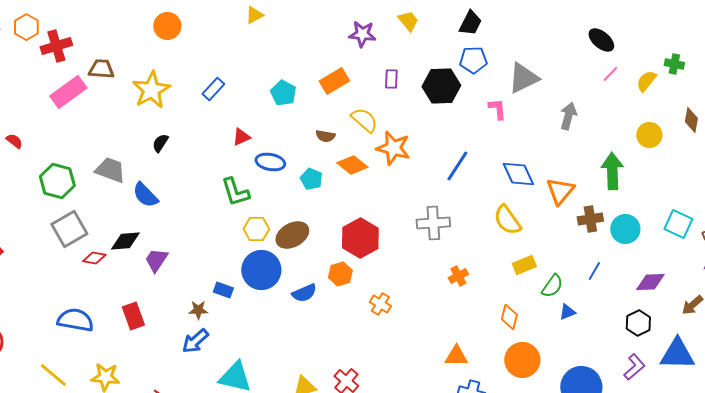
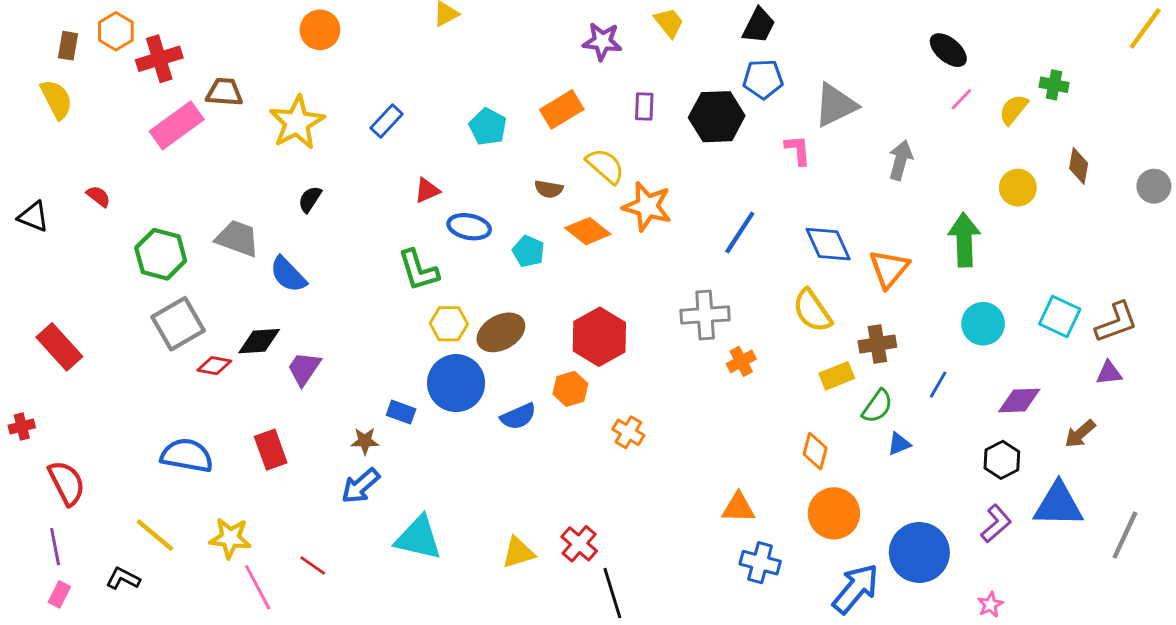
brown cross: (590, 219) -> (877, 344), moved
orange cross: (458, 276) -> (741, 361), moved

